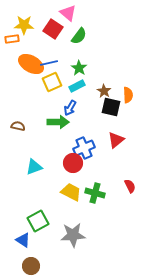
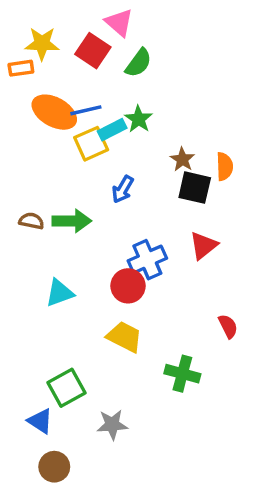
cyan rectangle: (77, 86) -> (112, 130), moved
green arrow: (58, 122) -> (72, 221), moved
green cross: (95, 193) -> (182, 374), moved
gray star: (73, 235) -> (112, 425), moved, size x0.7

